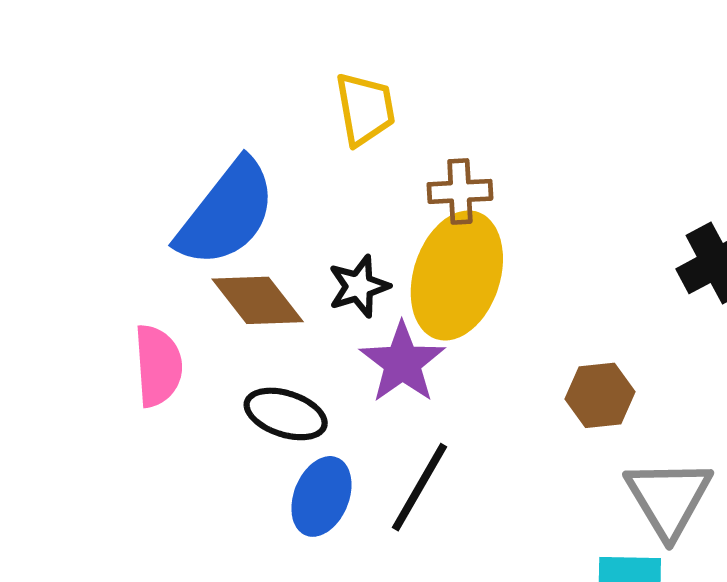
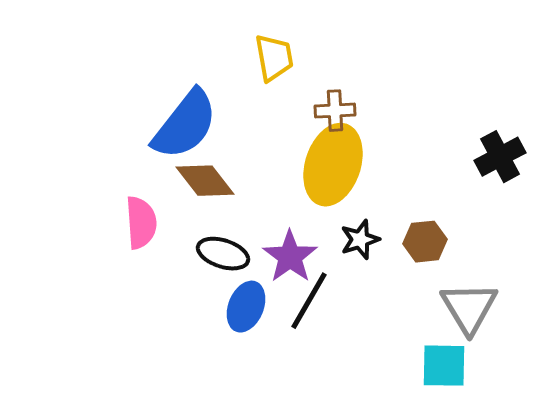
black star: (359, 286) -> (360, 240), moved
purple star: (402, 363) -> (290, 257), moved

